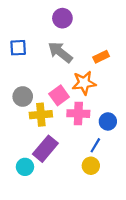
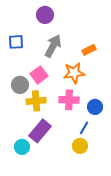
purple circle: (62, 18) -> (45, 15), moved
gray arrow: (60, 52) -> (53, 46), turned 80
pink square: (59, 95) -> (39, 75), moved

